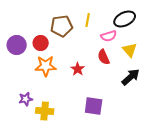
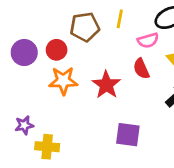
red star: (78, 69) -> (106, 85), size x1.5
purple star: (26, 99) -> (24, 125), moved
yellow cross: (45, 111) -> (47, 147), moved

